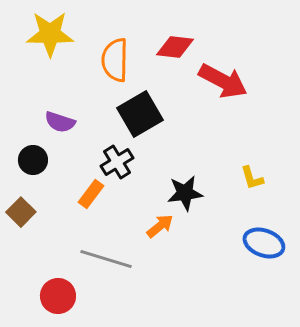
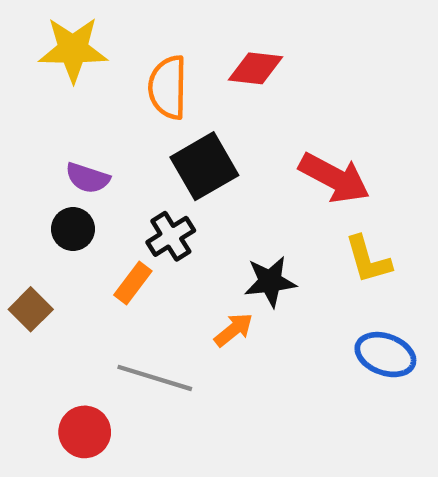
red arrow: (223, 81) -> (334, 178), moved
black circle: (33, 160) -> (73, 229), moved
yellow L-shape: (252, 178) -> (368, 260), size x1.4

